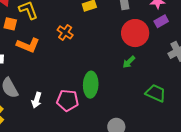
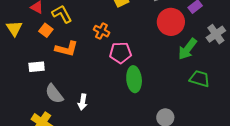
orange square: (10, 24) -> (46, 30), turned 32
green arrow: (129, 62) -> (188, 49), moved, size x1.6
pink pentagon: (68, 100) -> (120, 53), moved

